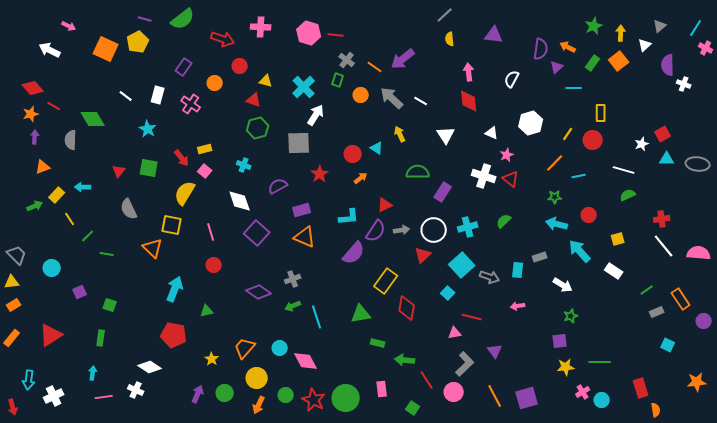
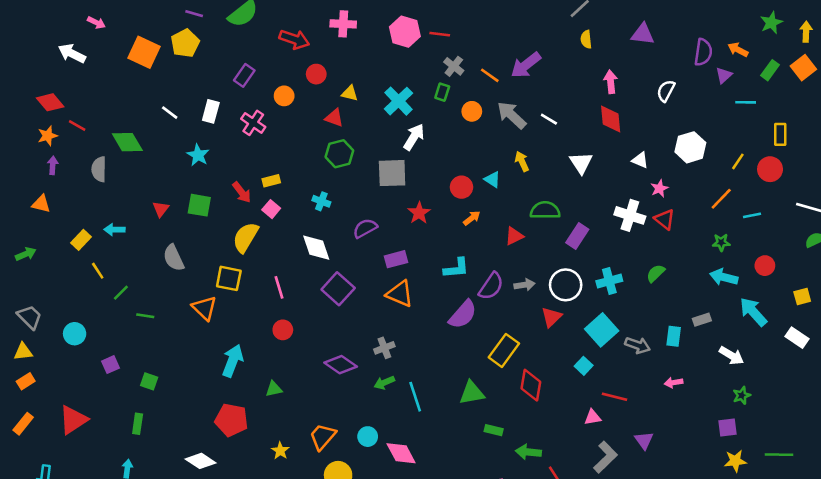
orange triangle: (43, 167) -> (41, 204), moved, turned 35
red triangle: (385, 205) -> (514, 236), moved
green arrow: (35, 206) -> (26, 254), moved

